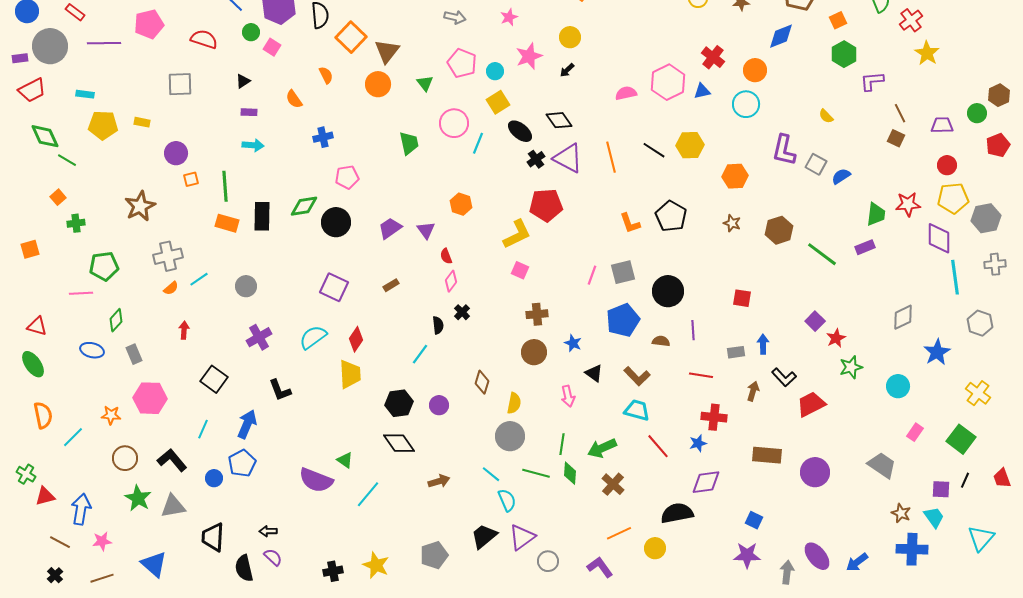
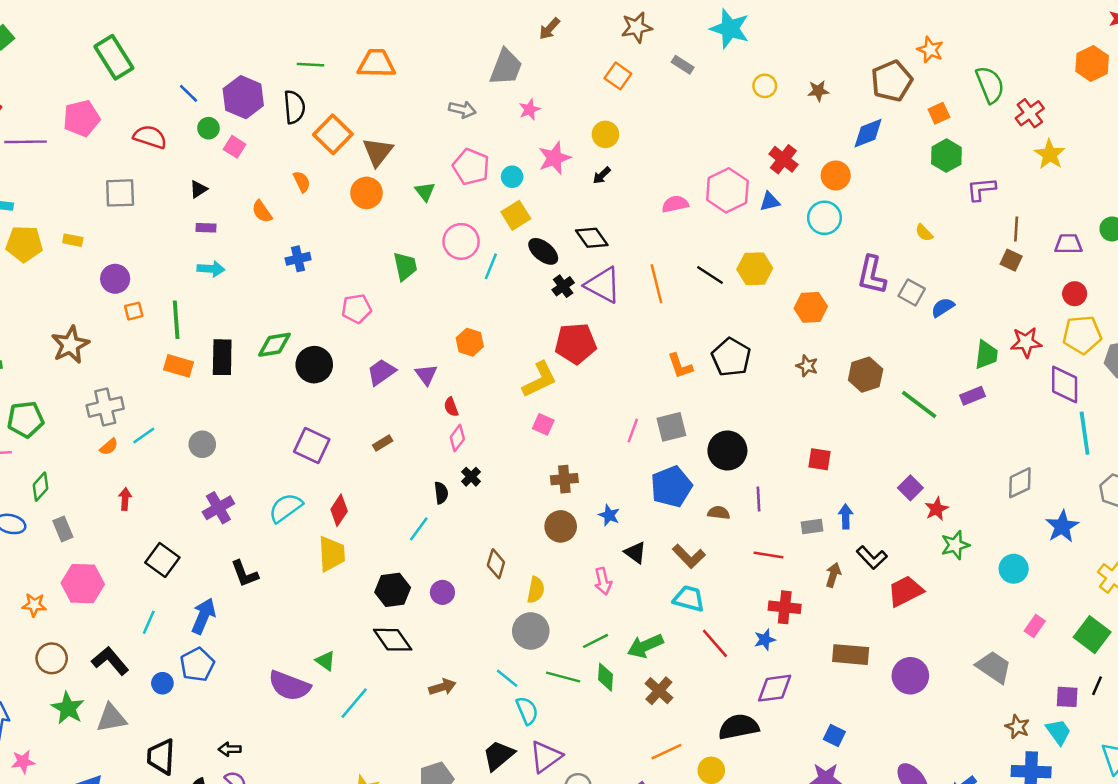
brown line: (900, 113) -> (1016, 229), turned 30
pink pentagon: (347, 177) -> (357, 309), moved
green line: (562, 444) -> (595, 641), turned 55

